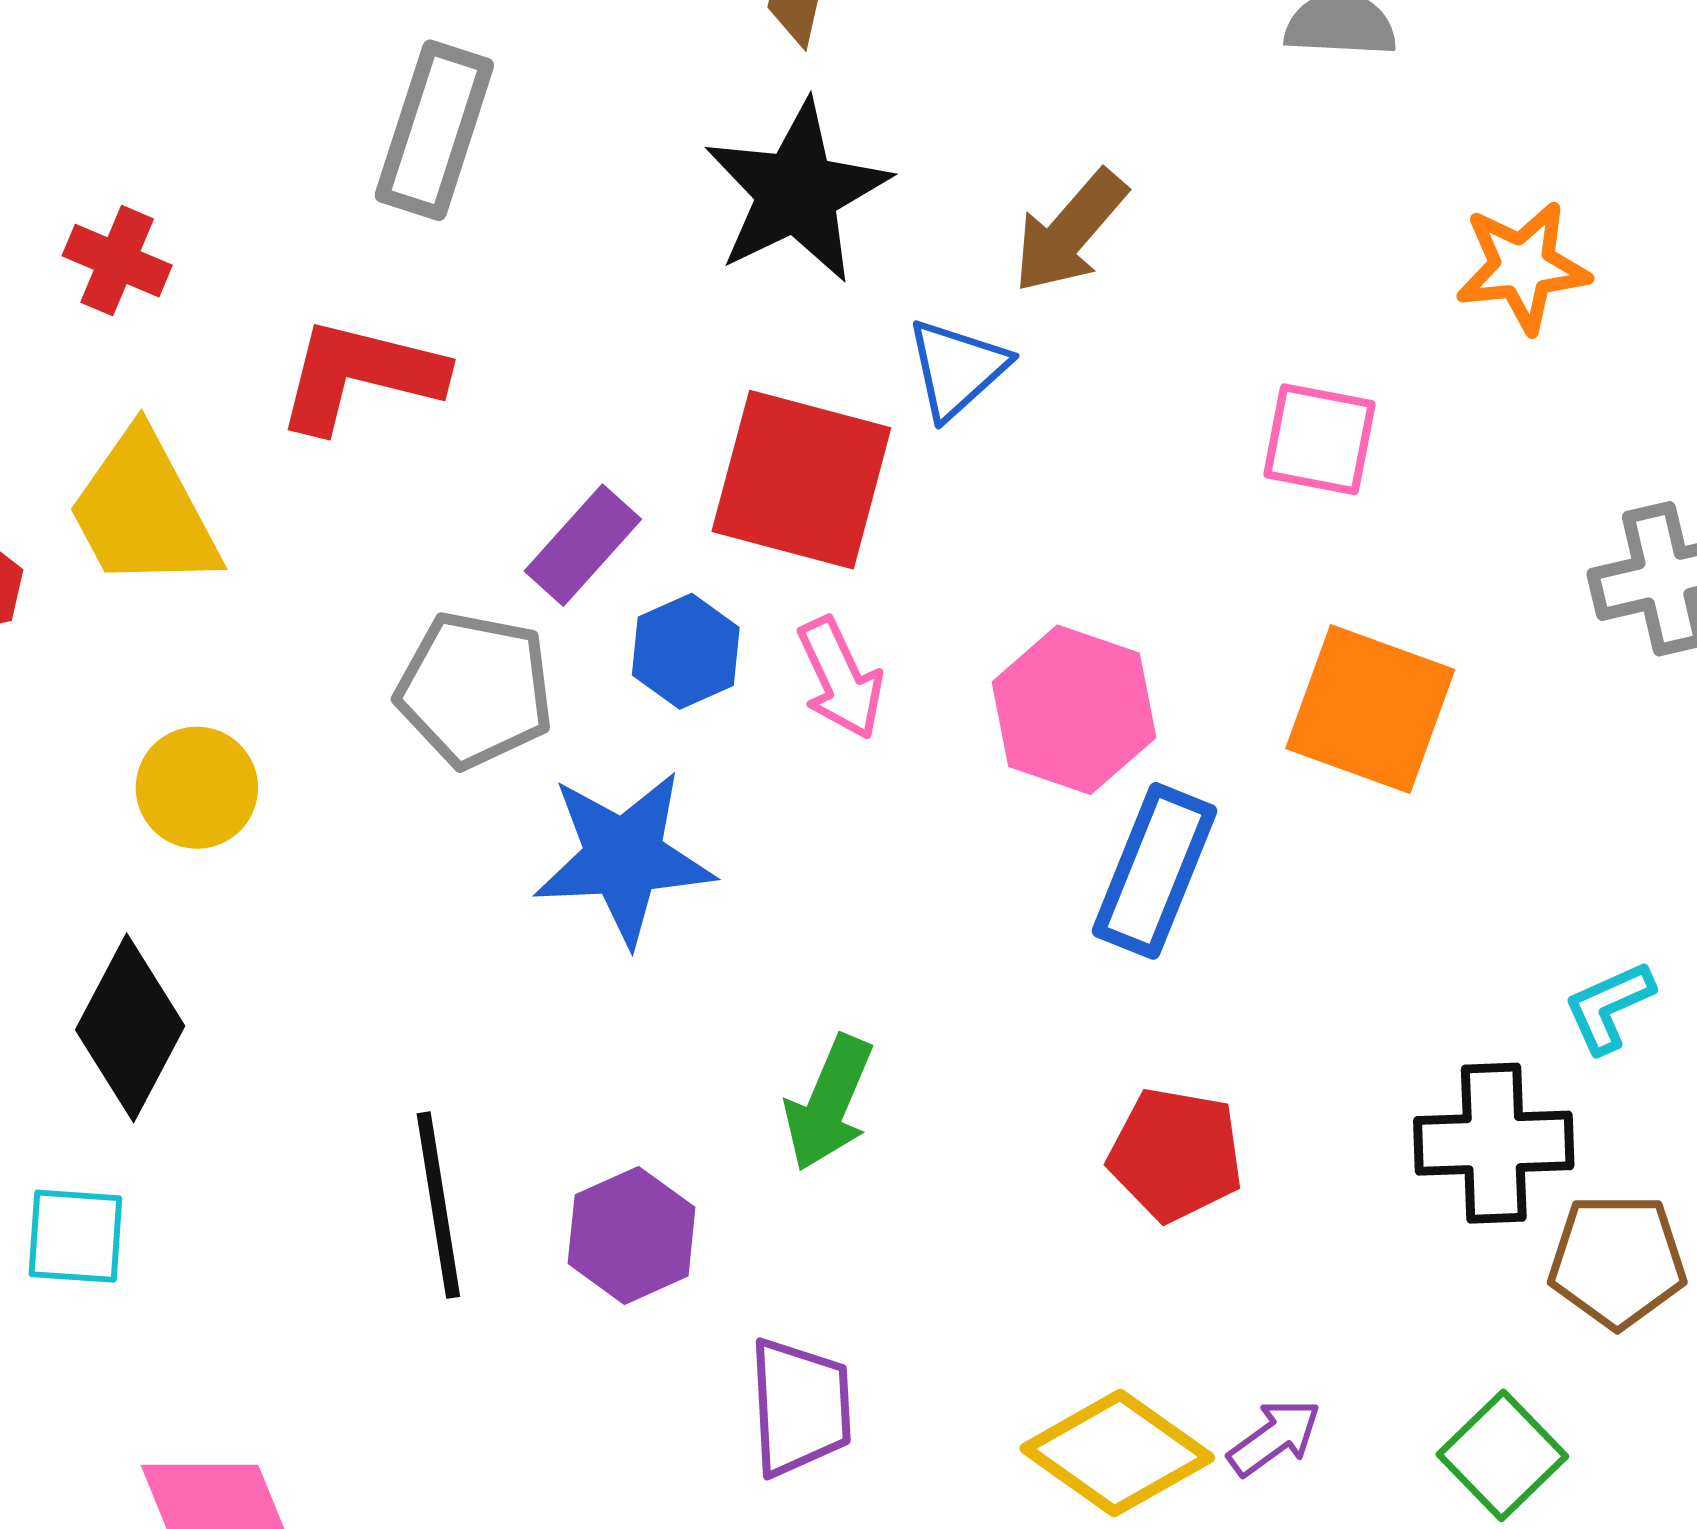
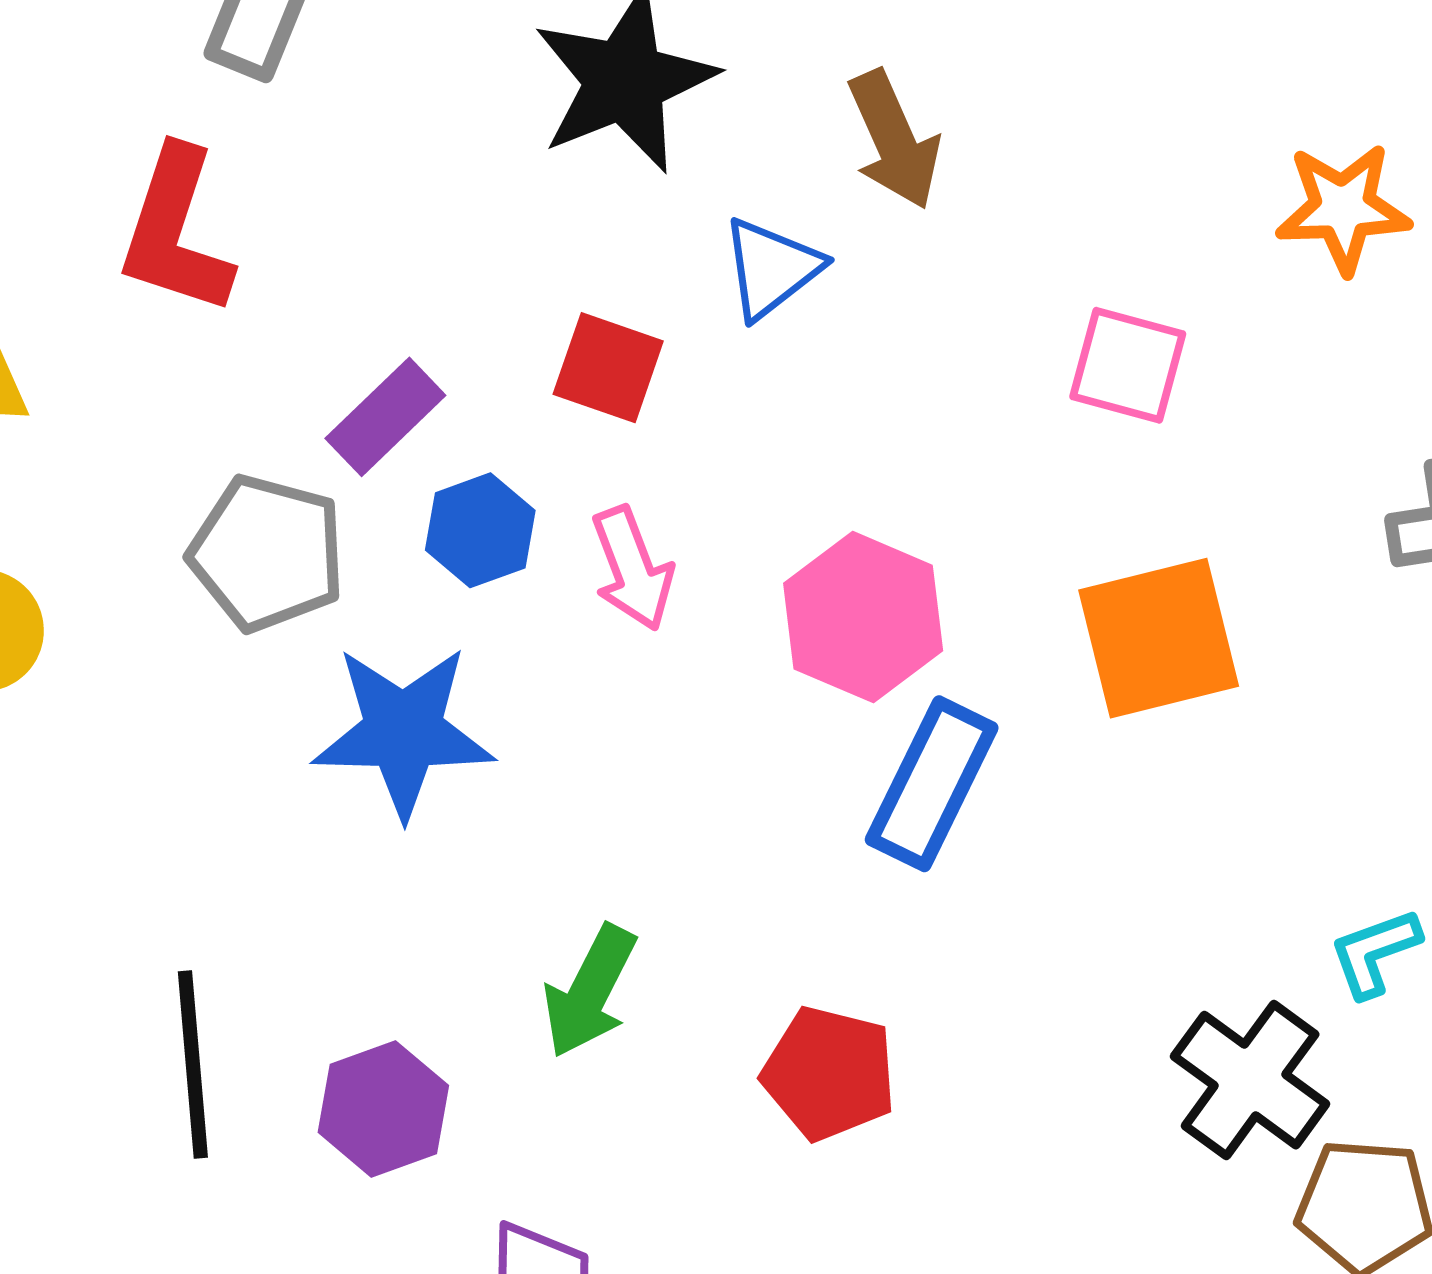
brown arrow: (1070, 232) -> (894, 140), turned -69
red L-shape: (360, 375) -> (176, 231), turned -90
red square: (801, 480) -> (608, 368), size x0.6
orange square: (1370, 709) -> (1159, 638), turned -38
black cross: (1494, 1143) -> (1250, 1080), turned 34
red pentagon: (1176, 1155) -> (829, 1073), moved

